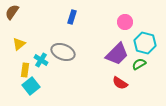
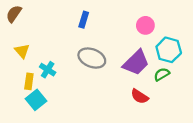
yellow triangle: (19, 44) -> (22, 51), turned -32
gray ellipse: (63, 52) -> (92, 58), moved

